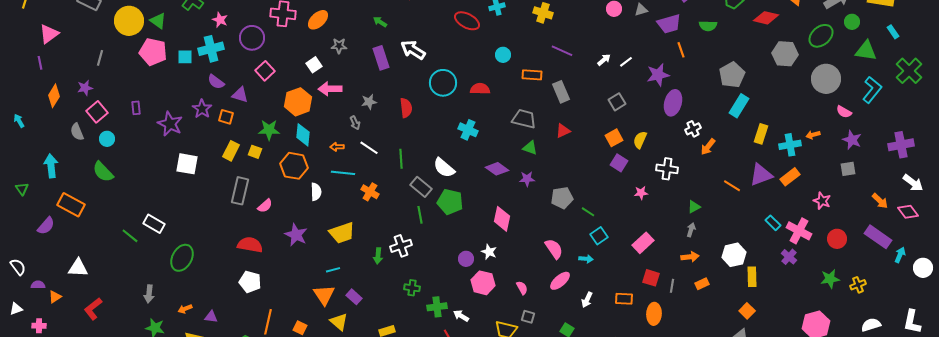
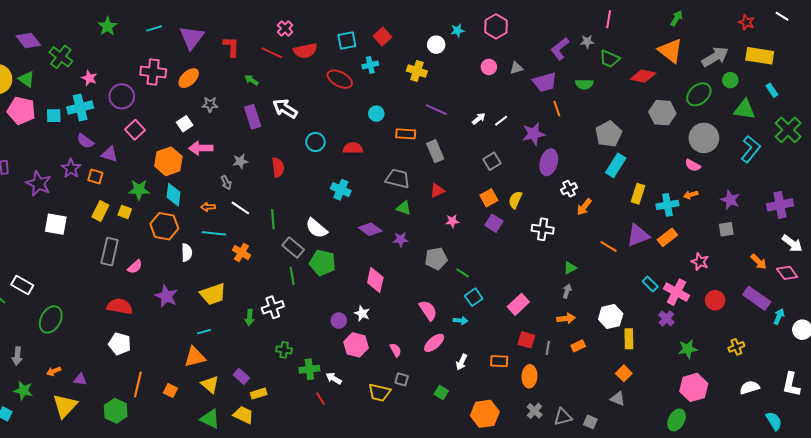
cyan circle: (443, 83) -> (315, 142), size x0.7
pink semicircle: (844, 112) -> (693, 165), moved
pink star: (641, 193) -> (452, 221), moved
green star: (830, 279) -> (688, 349), moved
orange triangle: (324, 295) -> (195, 357), turned 50
purple rectangle: (354, 297) -> (241, 376), moved

